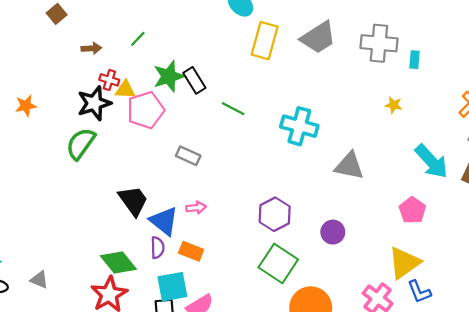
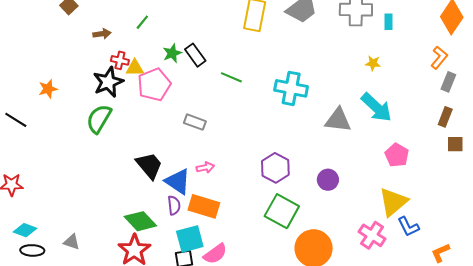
green star: (169, 76) -> (172, 53), size x0.7
cyan arrow: (431, 161) -> (376, 107), moved
orange rectangle: (191, 251) -> (204, 206), size x1.4

